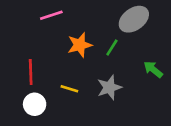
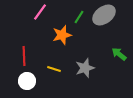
pink line: (51, 15) -> (40, 12), turned -36
green line: (112, 48) -> (79, 17), moved

